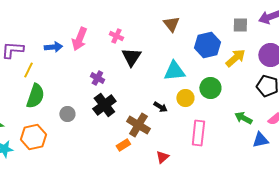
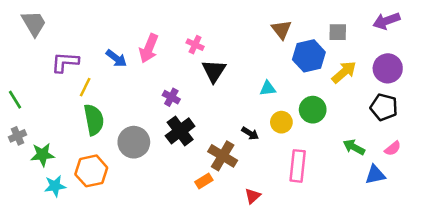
brown triangle: (171, 24) -> (281, 30), moved
gray square: (240, 25) -> (338, 32), moved
blue arrow: (53, 47) -> (116, 58), turned 42
cyan triangle: (174, 71) -> (268, 88), size x0.6
green semicircle: (35, 96) -> (94, 120), turned -30
gray circle: (67, 114) -> (134, 142), size x1.6

